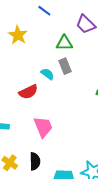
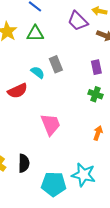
green triangle: (64, 43) -> (35, 34), moved
pink trapezoid: (43, 127) -> (51, 124), moved

